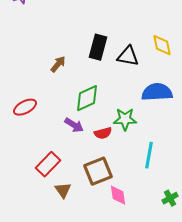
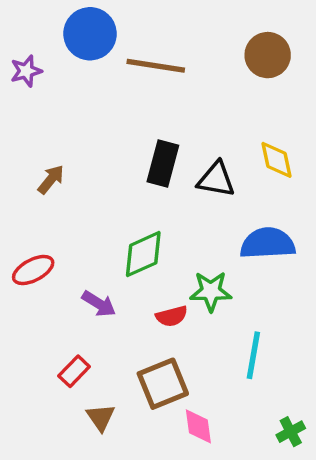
brown arrow: (58, 64) -> (51, 179), moved
purple arrow: (74, 125) -> (99, 304), moved
red rectangle: (48, 164) -> (74, 371), size x0.7

